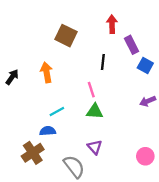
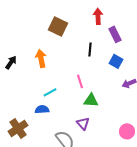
blue square: (145, 65) -> (116, 61), moved
pink line: (91, 90) -> (80, 81), moved
green triangle: (95, 111) -> (91, 100), moved
brown cross: (33, 153) -> (18, 128), moved

